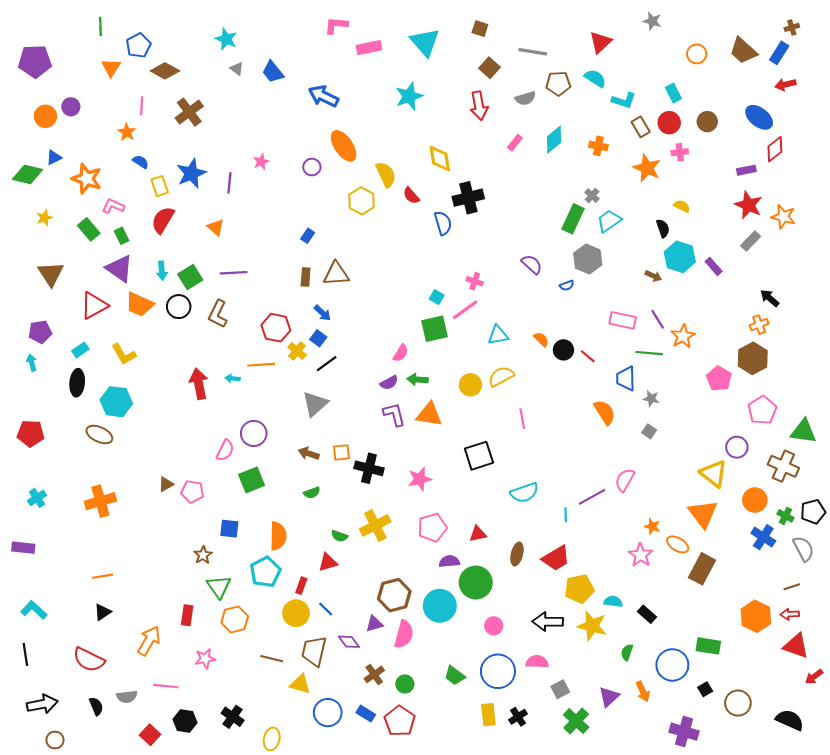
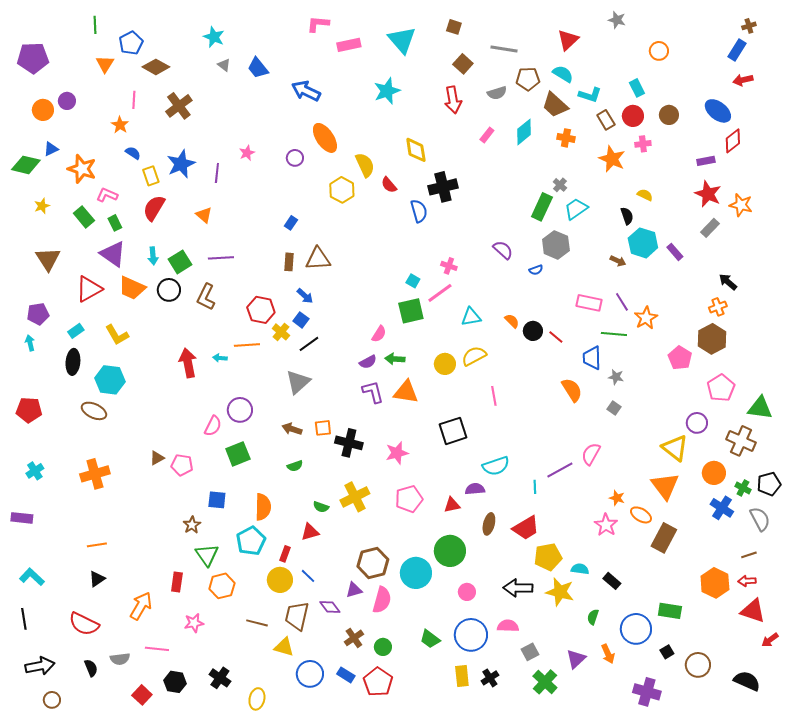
brown trapezoid: (743, 51) -> (555, 105), moved
purple semicircle: (449, 561) -> (475, 489), moved

